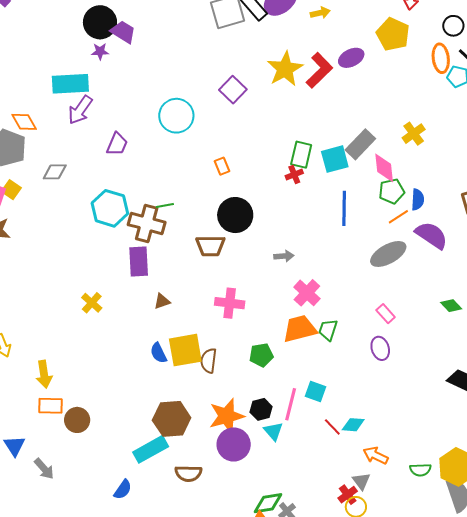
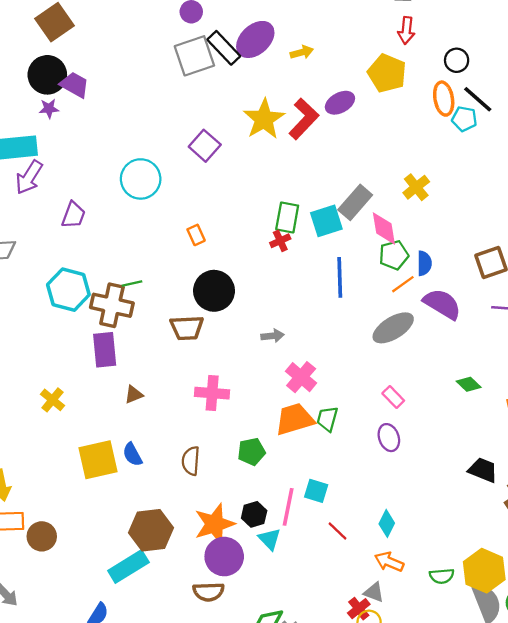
yellow square: (185, 350) -> (98, 460), moved
cyan diamond: (353, 425) -> (387, 523), moved, turned -65
brown semicircle: (188, 473) -> (208, 592), moved
gray triangle: (361, 481) -> (374, 592), turned -30

